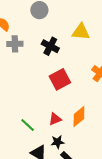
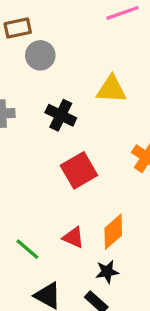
red triangle: (55, 119) -> (73, 237), turned 48
black star: (58, 142) -> (107, 272), moved

